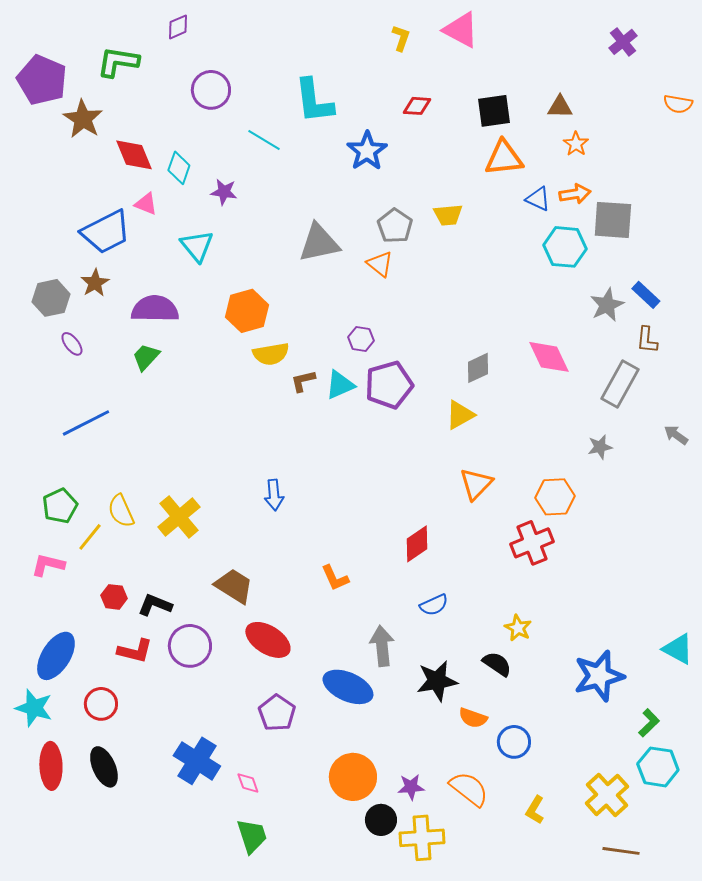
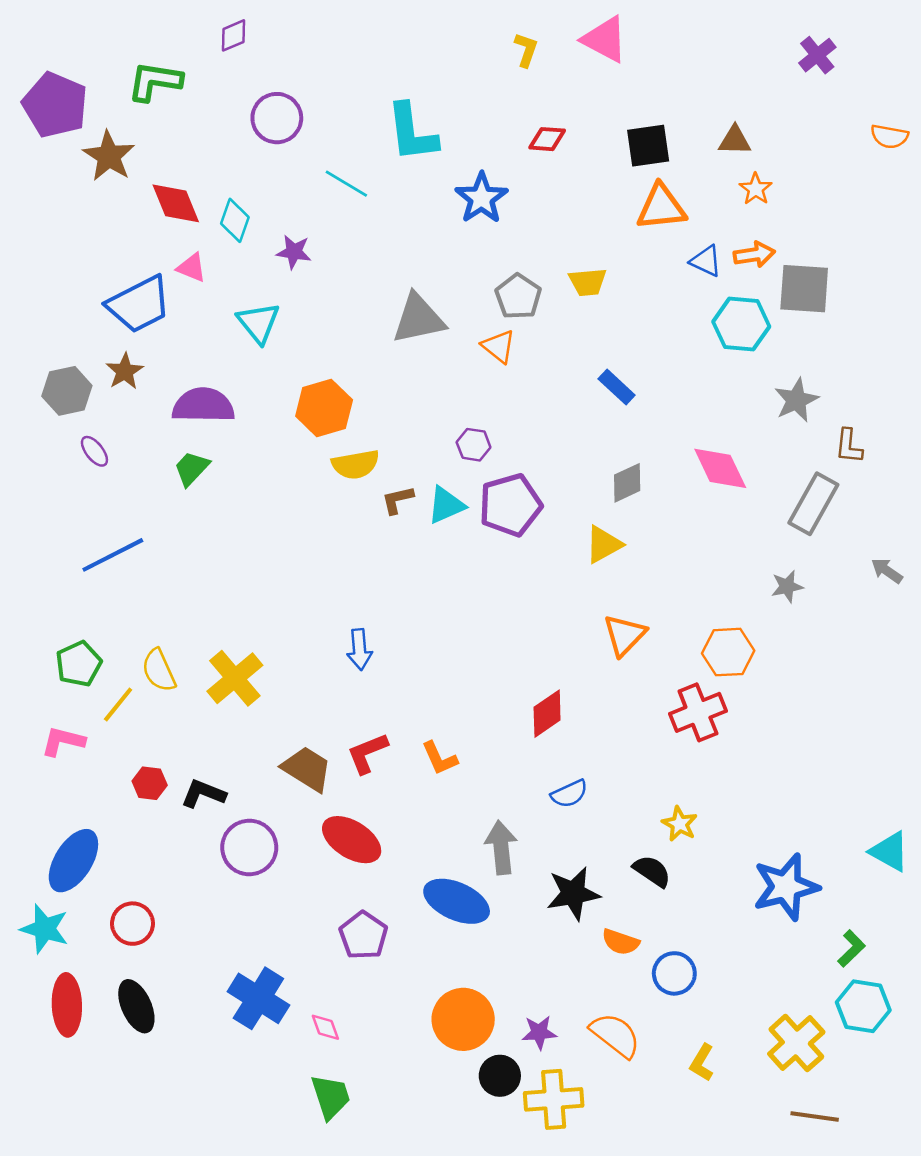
blue rectangle: (646, 295) -> (617, 387), moved
red L-shape: (135, 651) -> (367, 753), moved, turned 144

